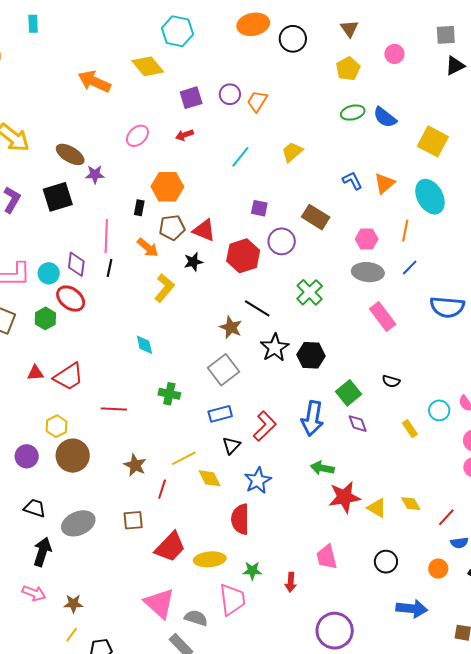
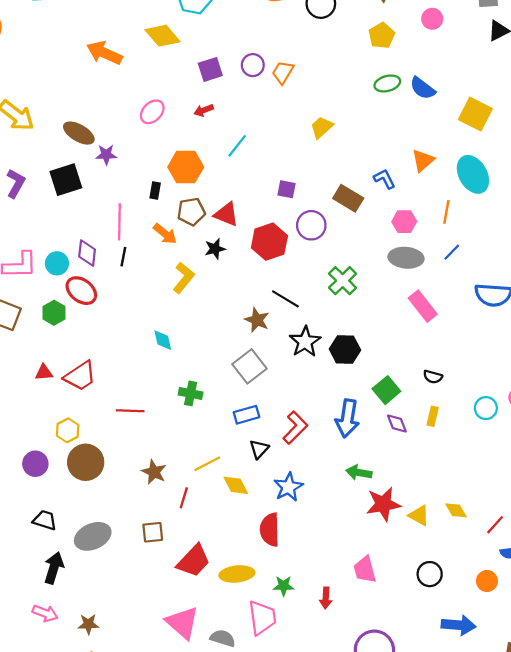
cyan line: (240, 157) -> (237, 146), moved
blue L-shape: (352, 181) -> (384, 179), moved
yellow rectangle: (410, 429) -> (433, 416), moved, turned 48

